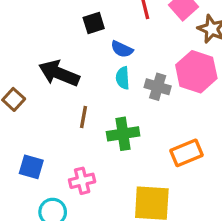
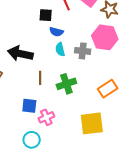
black square: (94, 23) -> (46, 15), moved, turned 32
blue square: (31, 167) -> (29, 106), moved

